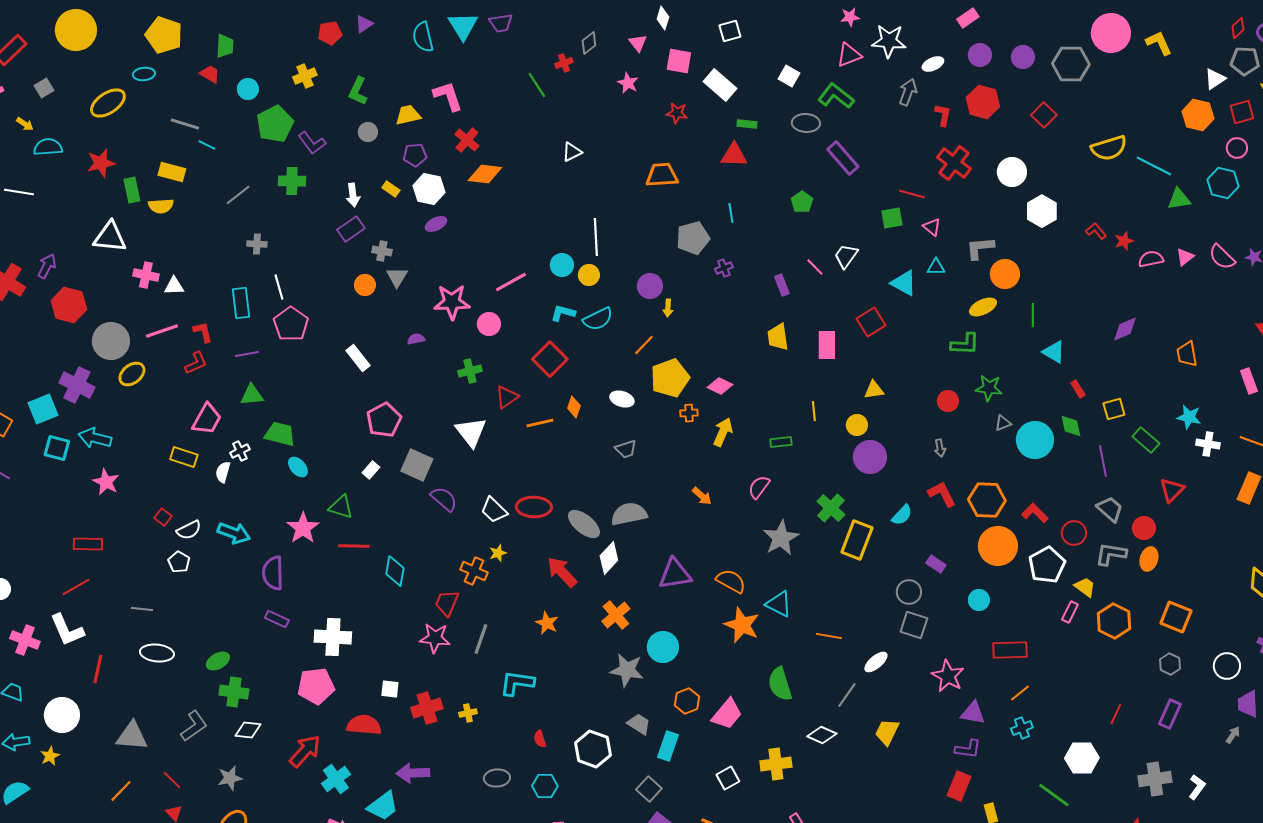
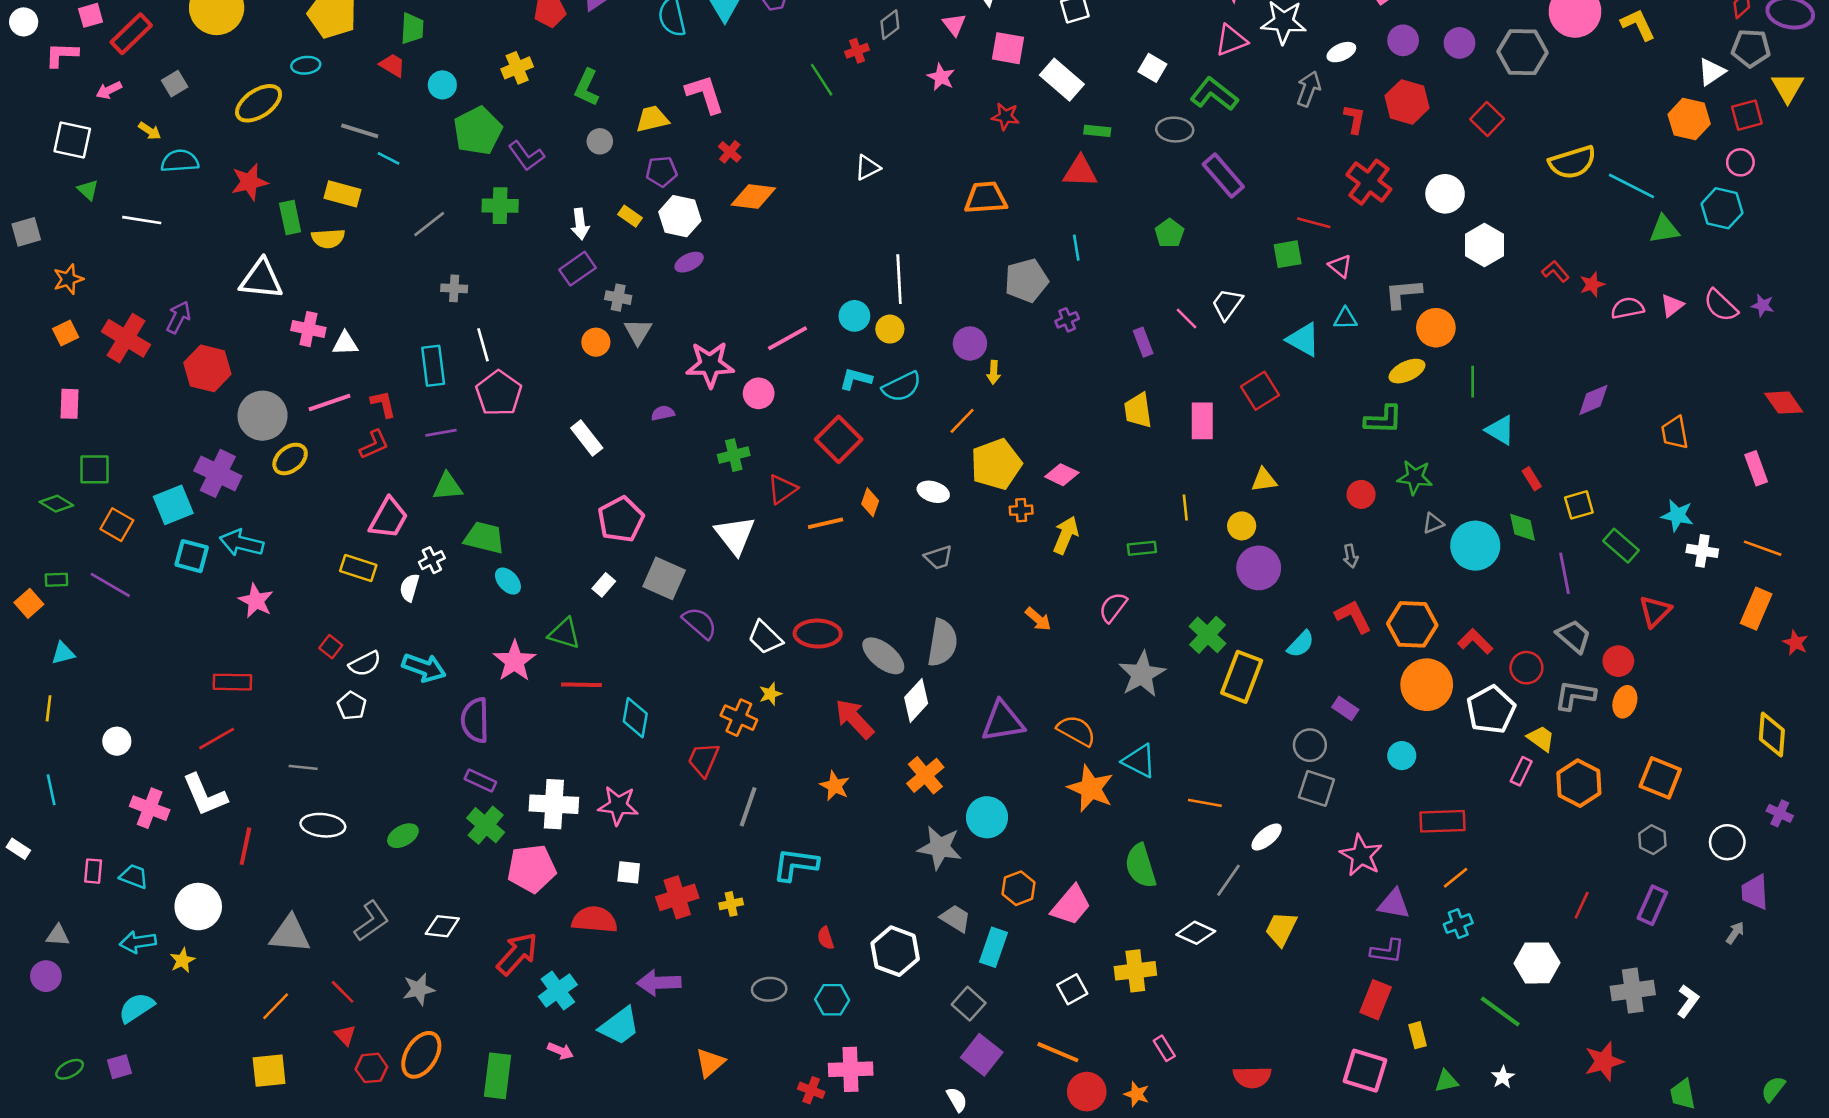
red cross: (467, 140) -> (730, 152), size x0.7
gray semicircle: (629, 514) -> (942, 643), turned 111
pink star: (435, 638) -> (618, 805), moved
green cross: (234, 692) -> (486, 825), moved, turned 32

